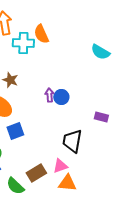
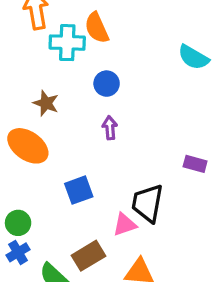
blue circle: (61, 97) -> (107, 84), moved
blue square: (15, 131) -> (79, 190), moved
pink triangle: (60, 166) -> (125, 225), moved

